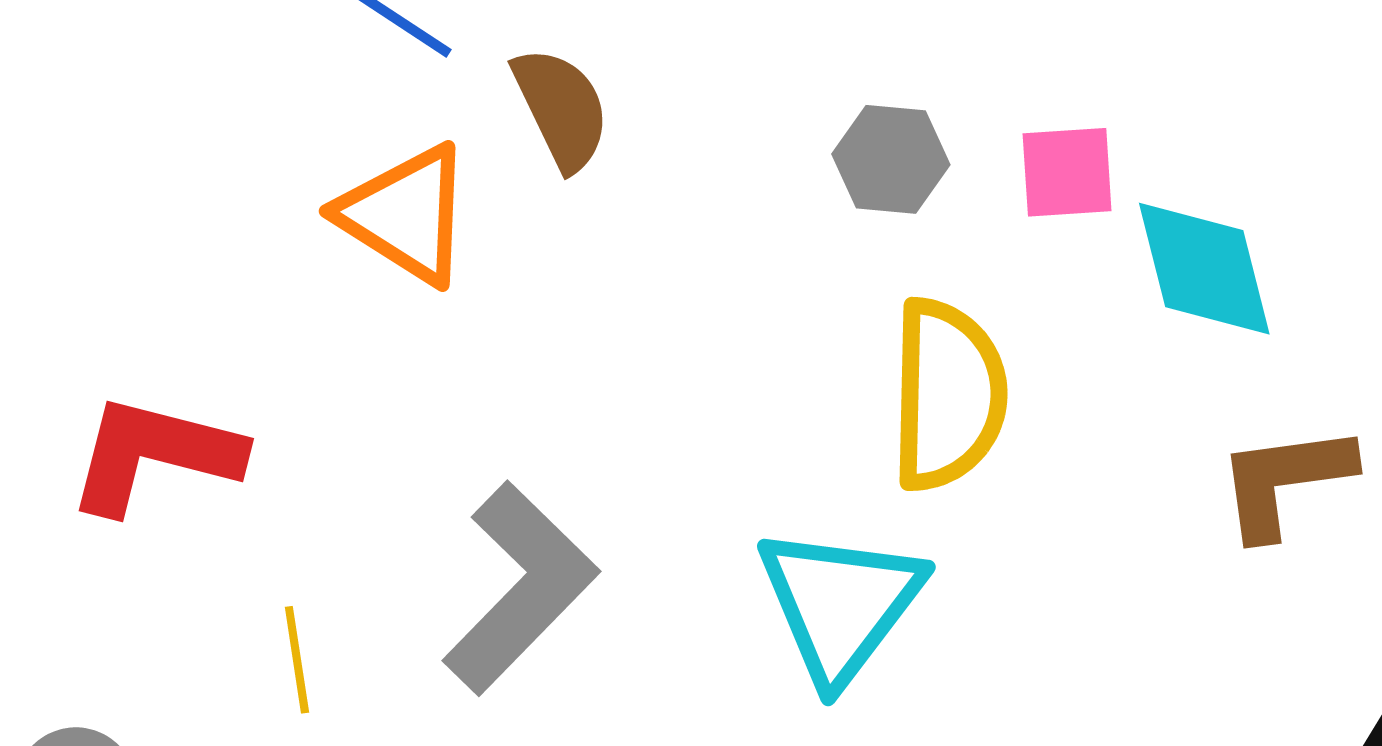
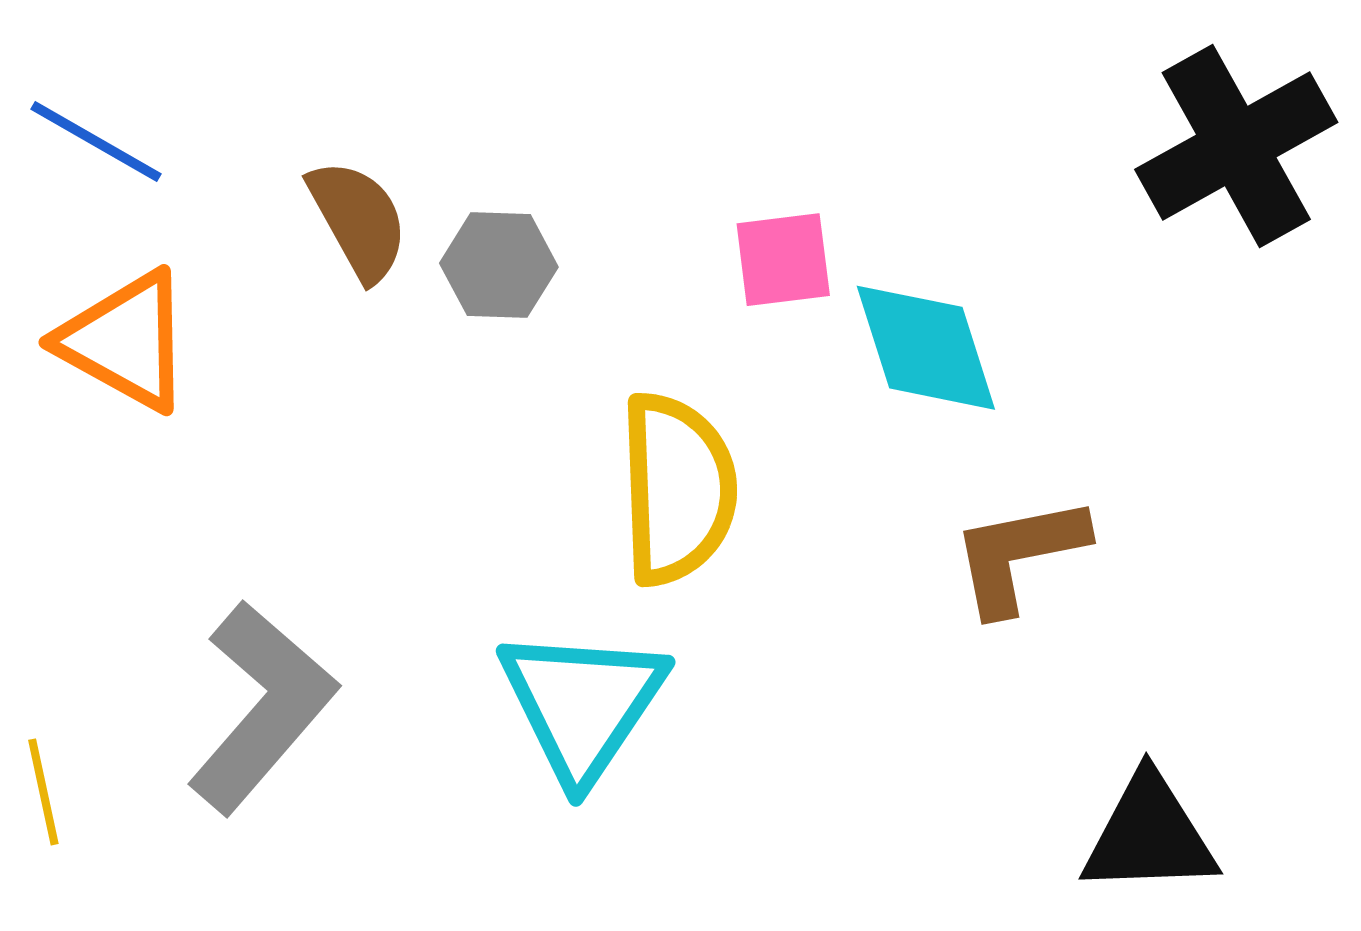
brown semicircle: (561, 108) -> (358, 220), moved
gray hexagon: (891, 159) -> (499, 265), moved

